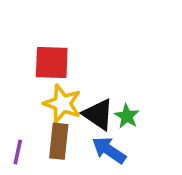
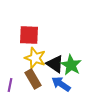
green star: (127, 116) -> (71, 65), size x1.5
brown rectangle: (59, 141) -> (33, 79), turned -36

